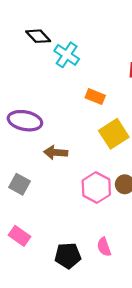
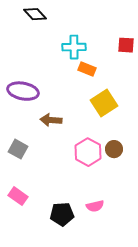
cyan cross: (67, 55) -> (74, 47), moved, turned -35
pink semicircle: (104, 247) -> (95, 206), turned -84

